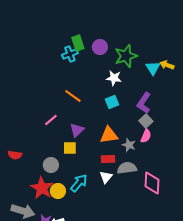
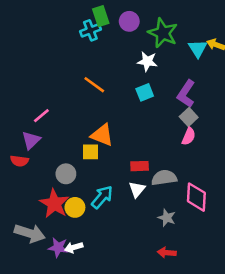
green star: (126, 56) -> (163, 33), turned -30
pink line: (51, 120) -> (41, 116), moved
purple triangle: (77, 130) -> (31, 140), moved
orange triangle: (109, 135) -> (102, 135), moved, turned 30
gray star: (129, 145) -> (167, 218), moved

